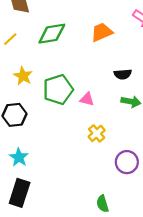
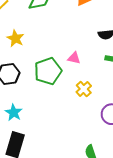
green pentagon: (58, 90) -> (48, 71), moved

